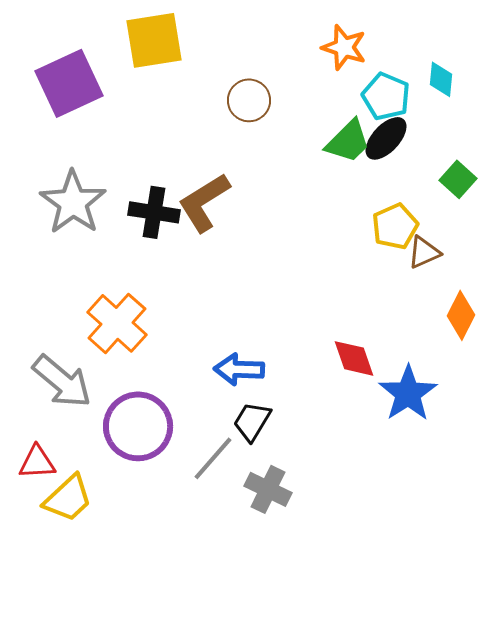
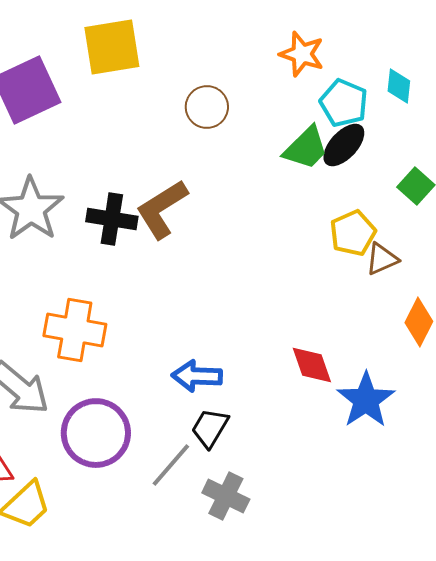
orange cross: (117, 323) -> (75, 330), turned -32

